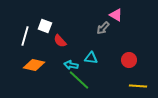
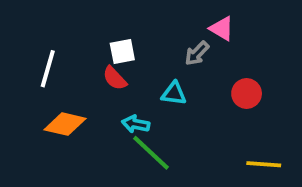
white square: (45, 26) -> (122, 51), moved, turned -32
cyan triangle: (91, 58) -> (174, 94), moved
red circle: (129, 60) -> (247, 94), moved

